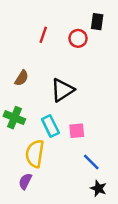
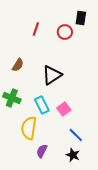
pink square: (77, 131) -> (64, 109), turned -32
purple semicircle: (25, 181) -> (42, 151), moved
black star: (98, 188) -> (73, 155), moved

